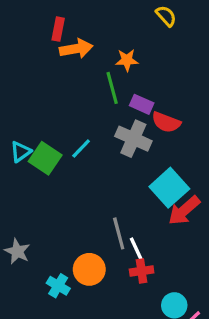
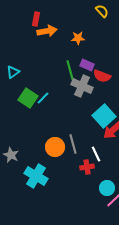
green line: (112, 88) -> (70, 70), moved
cyan line: (81, 148) -> (43, 98), moved
cyan triangle: (21, 152) -> (13, 72), moved
white line: (137, 250) -> (96, 154), moved
orange circle: (89, 269) -> (55, 147), moved
cyan cross: (58, 286) -> (36, 176), size x1.6

